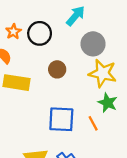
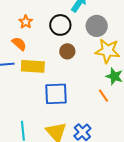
black circle: (40, 33) -> (60, 25), moved
blue square: (61, 119) -> (56, 94), moved

